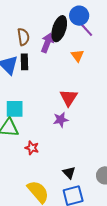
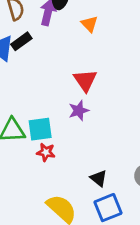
black rectangle: (24, 62) -> (21, 41), turned 63
cyan square: (15, 109) -> (40, 129), moved

